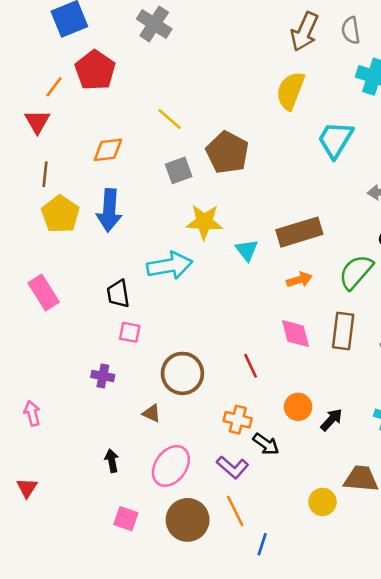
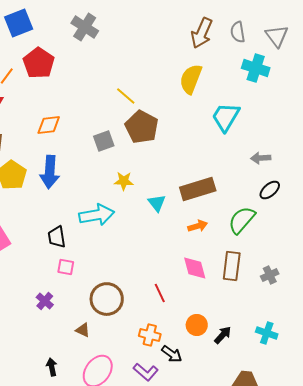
yellow line: (170, 119) -> (126, 96), moved
yellow star: (204, 222) -> (124, 181), size x0.7
purple cross: (103, 376) -> (45, 301), turned 30

